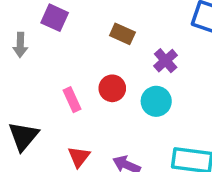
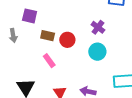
brown rectangle: (122, 34) -> (48, 36), moved
red circle: (112, 88) -> (67, 40), moved

